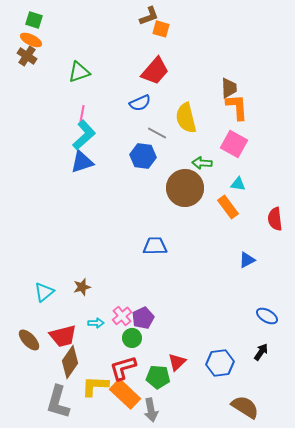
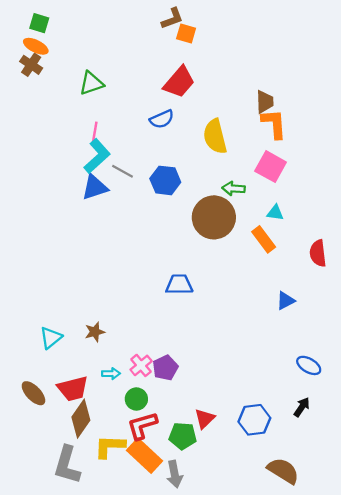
gray line: (157, 133) -> (123, 171), moved
green circle: (132, 338) -> (136, 399), moved

